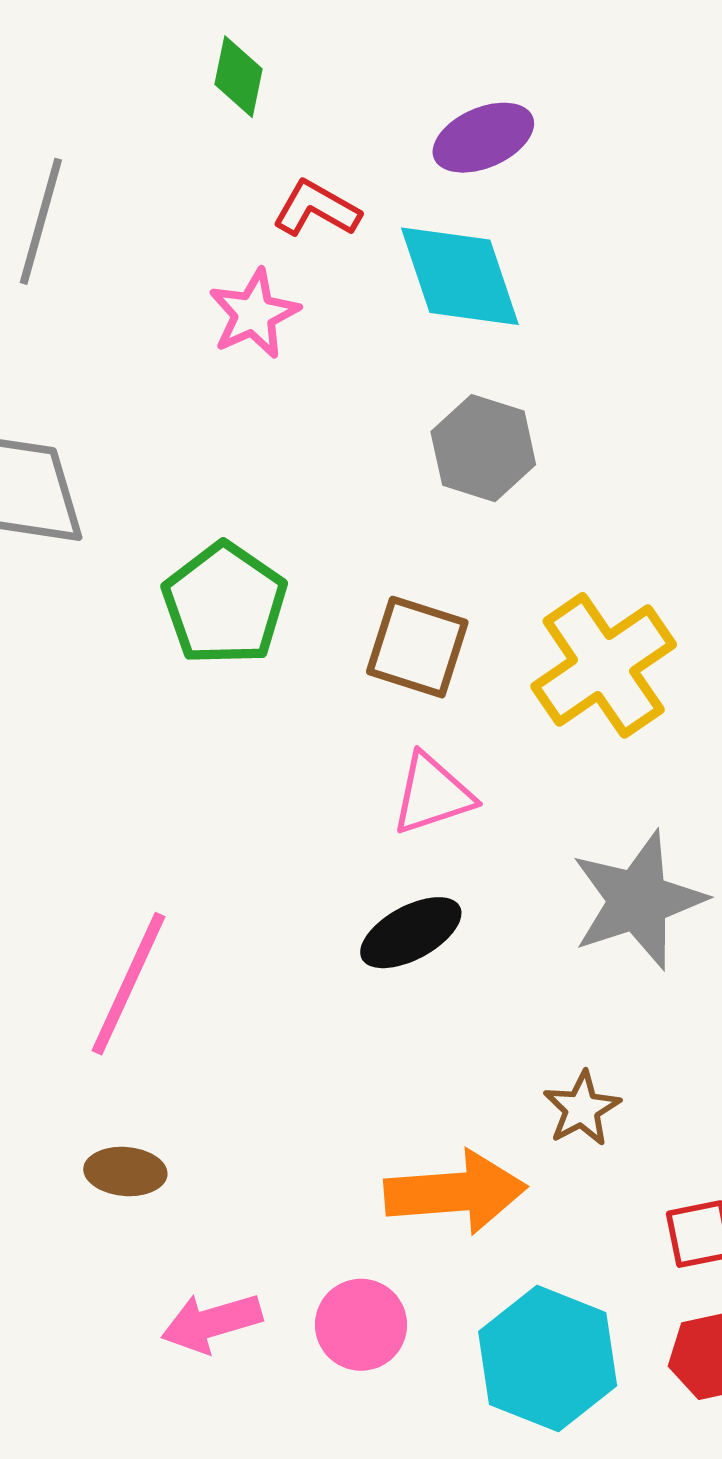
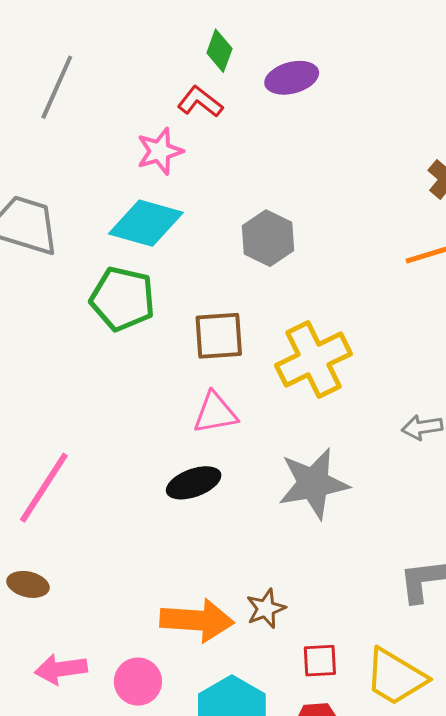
green diamond: (239, 77) -> (219, 51), moved
cyan diamond: (460, 276) -> (146, 223), moved, turned -64
green pentagon: (225, 604) -> (122, 299), turned -30
brown square: (417, 647) -> (219, 336), turned -30
brown star: (582, 1109) -> (266, 609), moved

